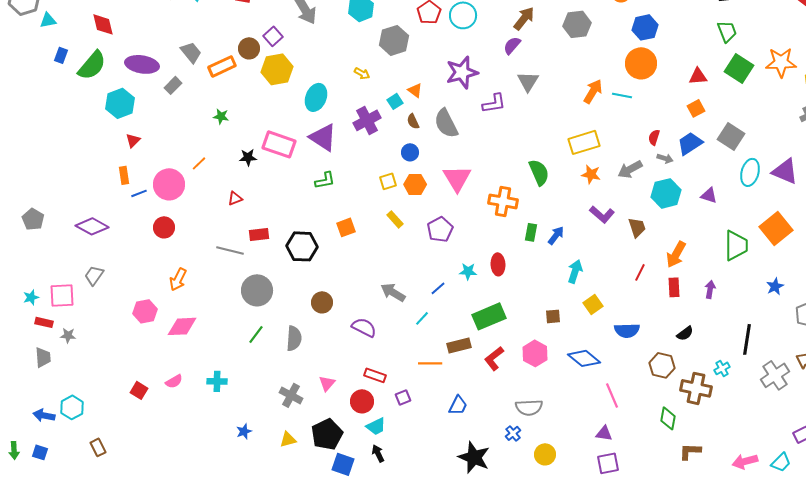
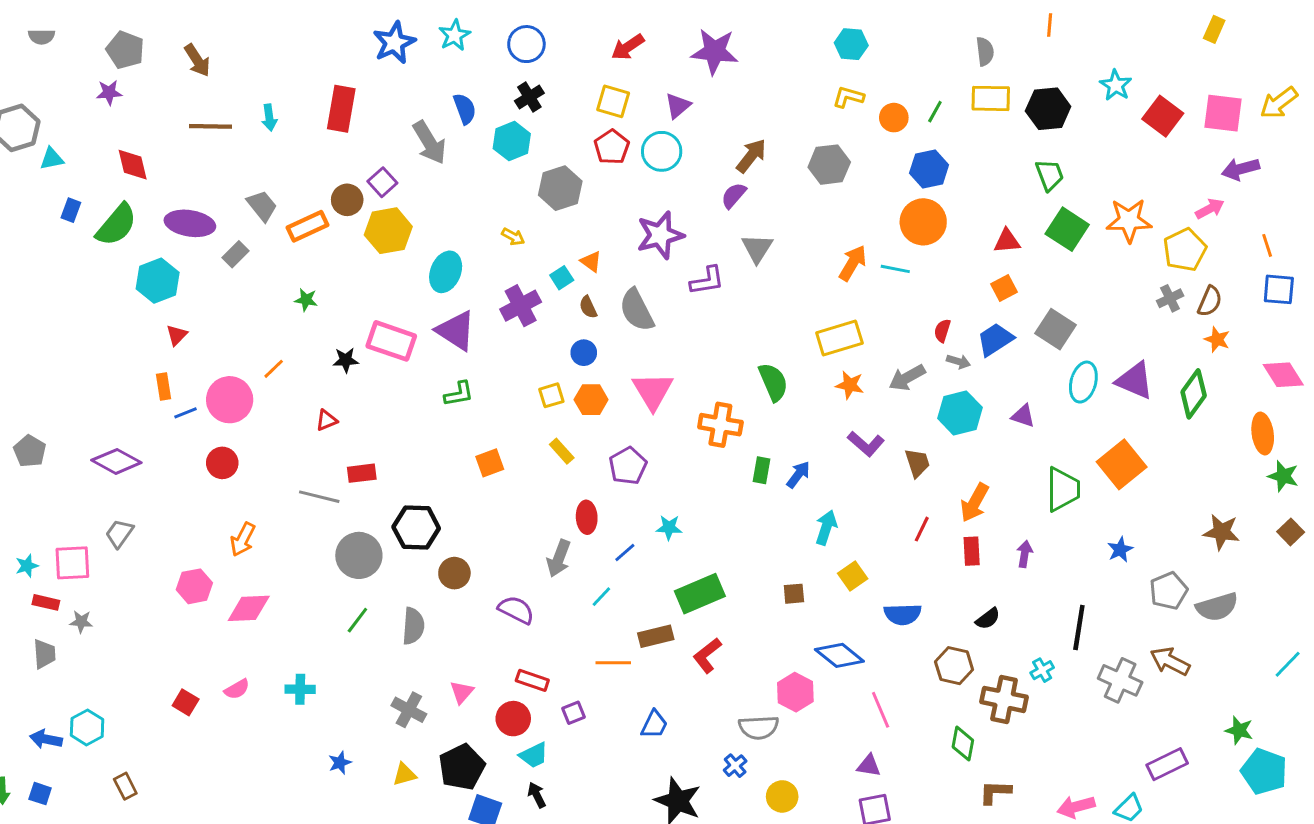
black hexagon: (302, 246) -> (416, 528), moved
red ellipse: (498, 264) -> (587, 517), moved
gray arrow: (393, 292) -> (559, 558), turned -100
pink hexagon: (535, 353) -> (795, 692), moved
gray cross: (775, 375) -> (1120, 680), turned -32

